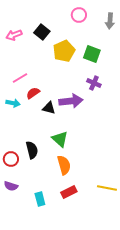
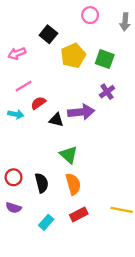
pink arrow: (14, 35) -> (17, 53), moved
purple cross: (94, 83) -> (107, 92), turned 32
black semicircle: (32, 150) -> (42, 183), moved
cyan rectangle: (40, 199) -> (46, 222), turned 56

